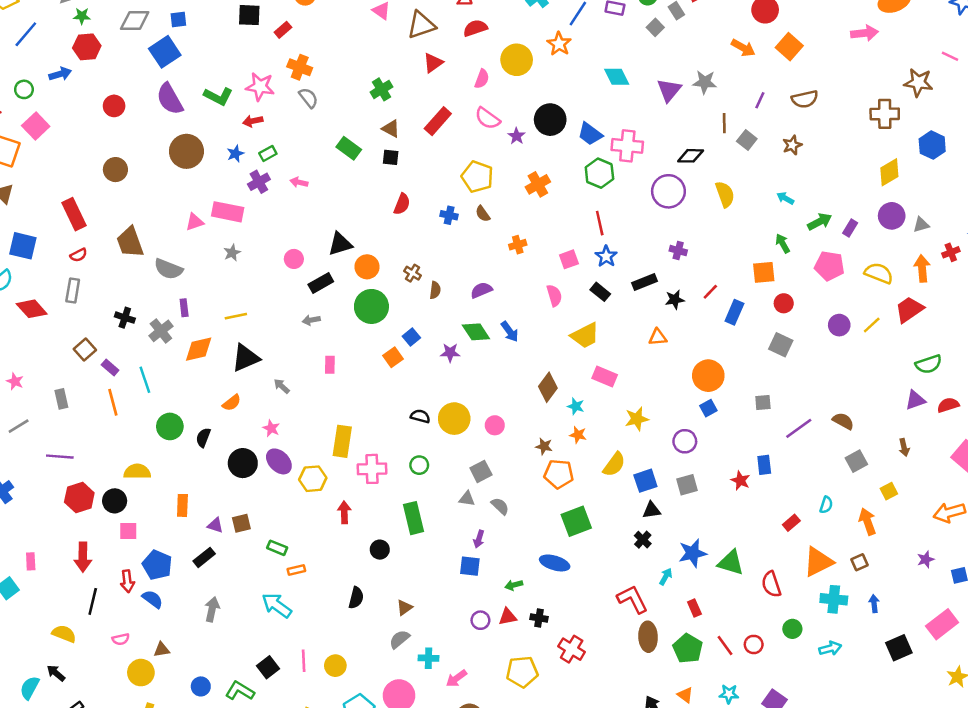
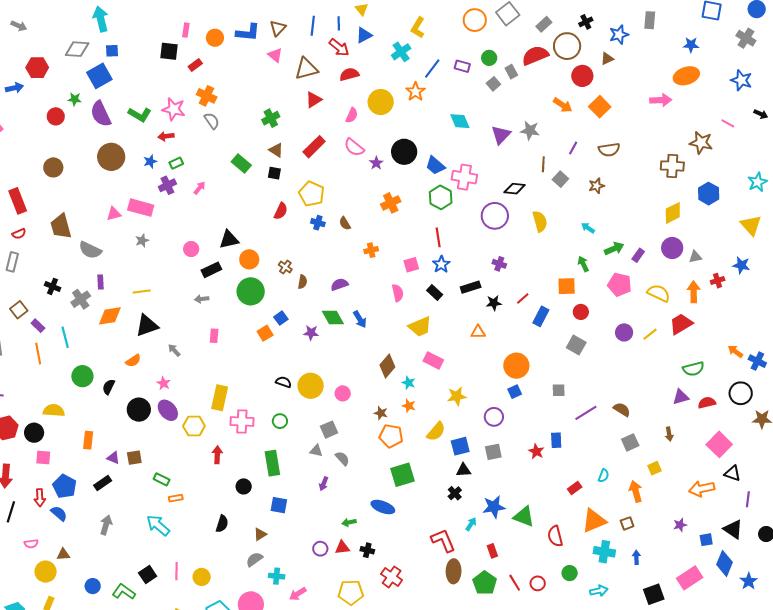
green star: (82, 16) -> (75, 99), moved
yellow pentagon: (477, 177) -> (312, 194), moved
pink arrow: (299, 182) -> (200, 188), turned 112
blue square: (470, 566) -> (279, 505), moved

